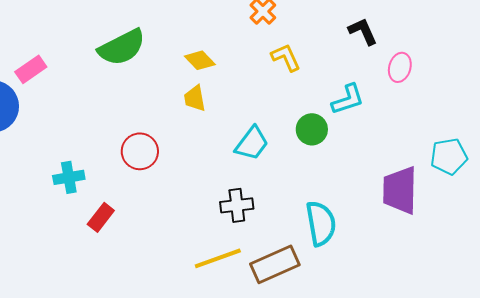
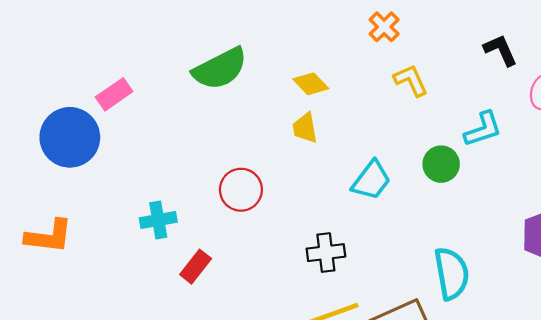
black cross: (237, 205) -> (326, 253), moved

